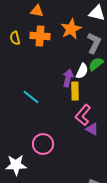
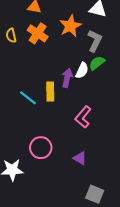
orange cross: (40, 36) -> (38, 33), turned 30
yellow rectangle: (75, 91) -> (50, 92), moved
purple triangle: (92, 129) -> (80, 158), moved

